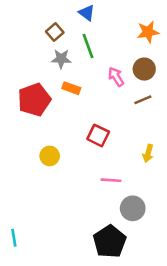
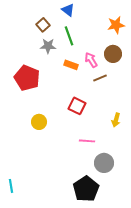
orange rectangle: (71, 88) -> (71, 65), moved
red pentagon: (34, 100) -> (27, 78), turned -30
brown line: (143, 100) -> (100, 78), moved

